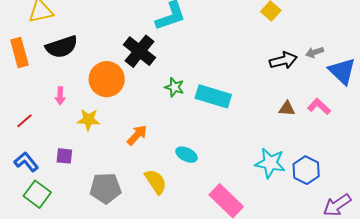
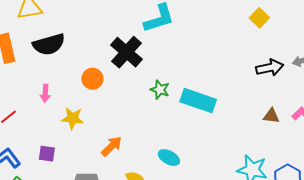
orange circle: (107, 79) -> (92, 79), size x0.6
orange arrow: (137, 135) -> (112, 146), moved

